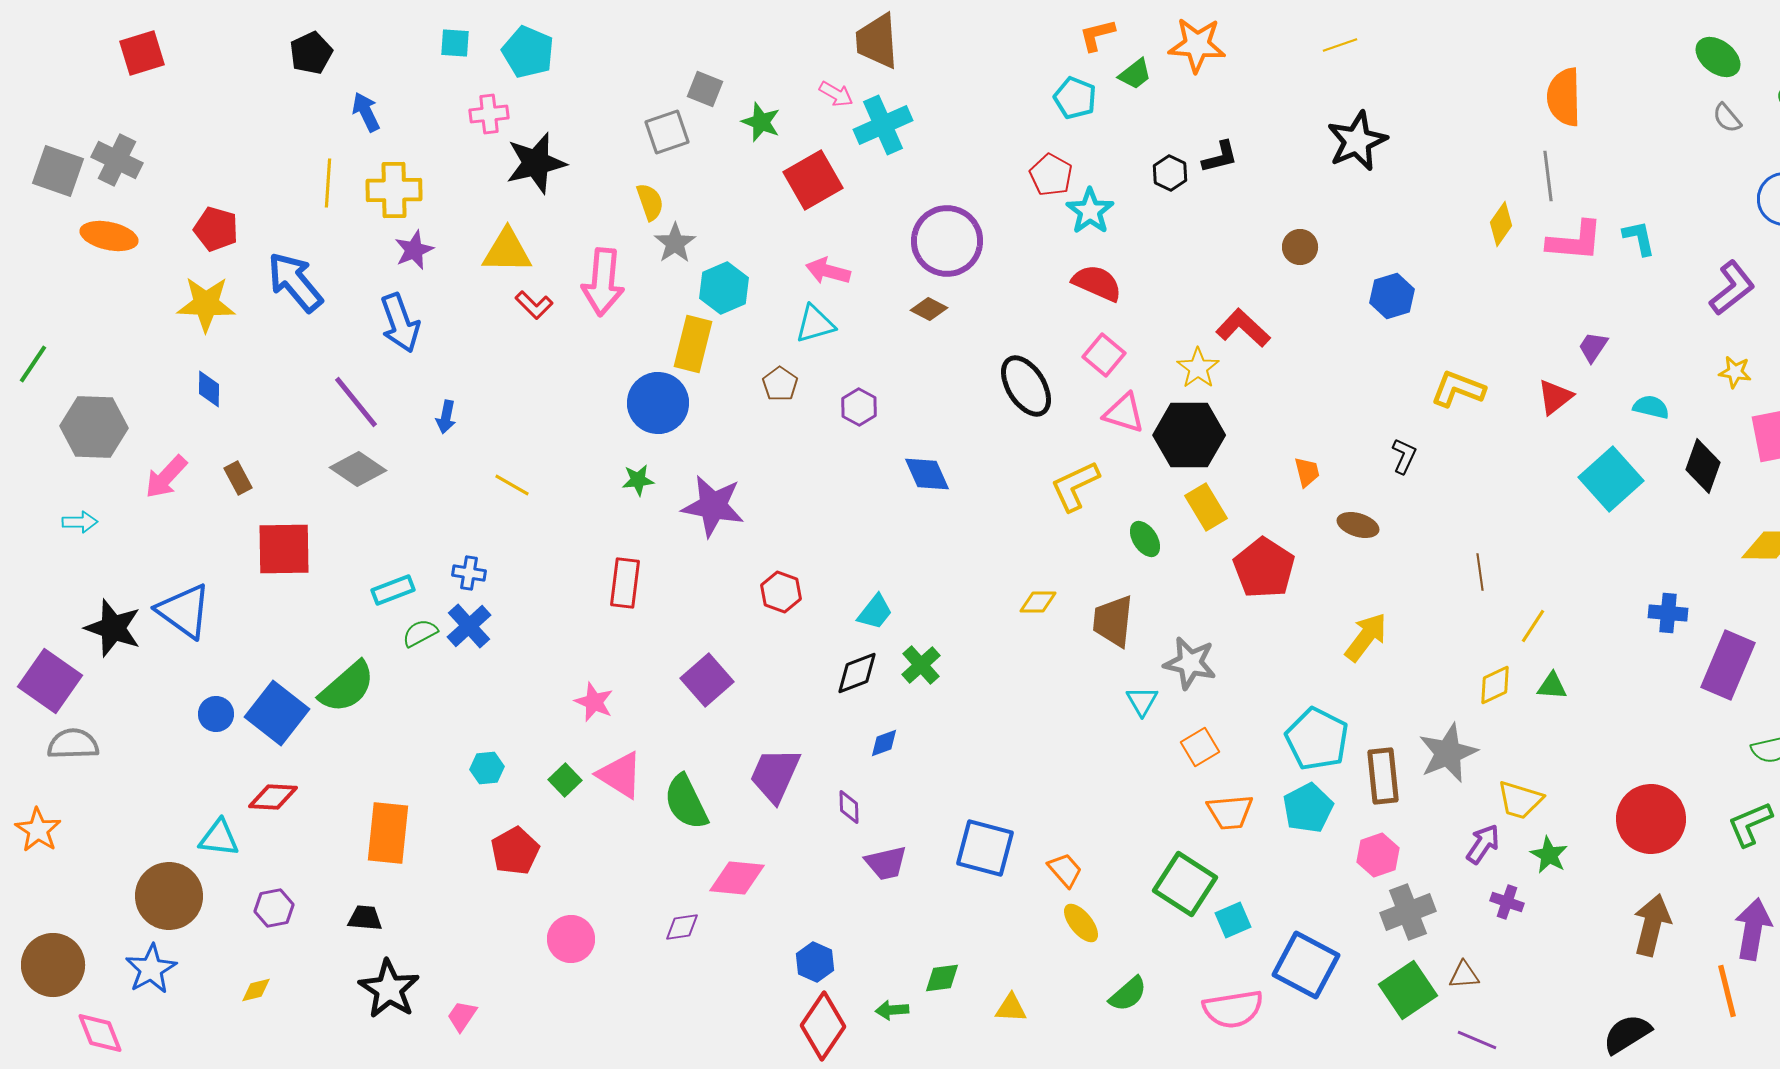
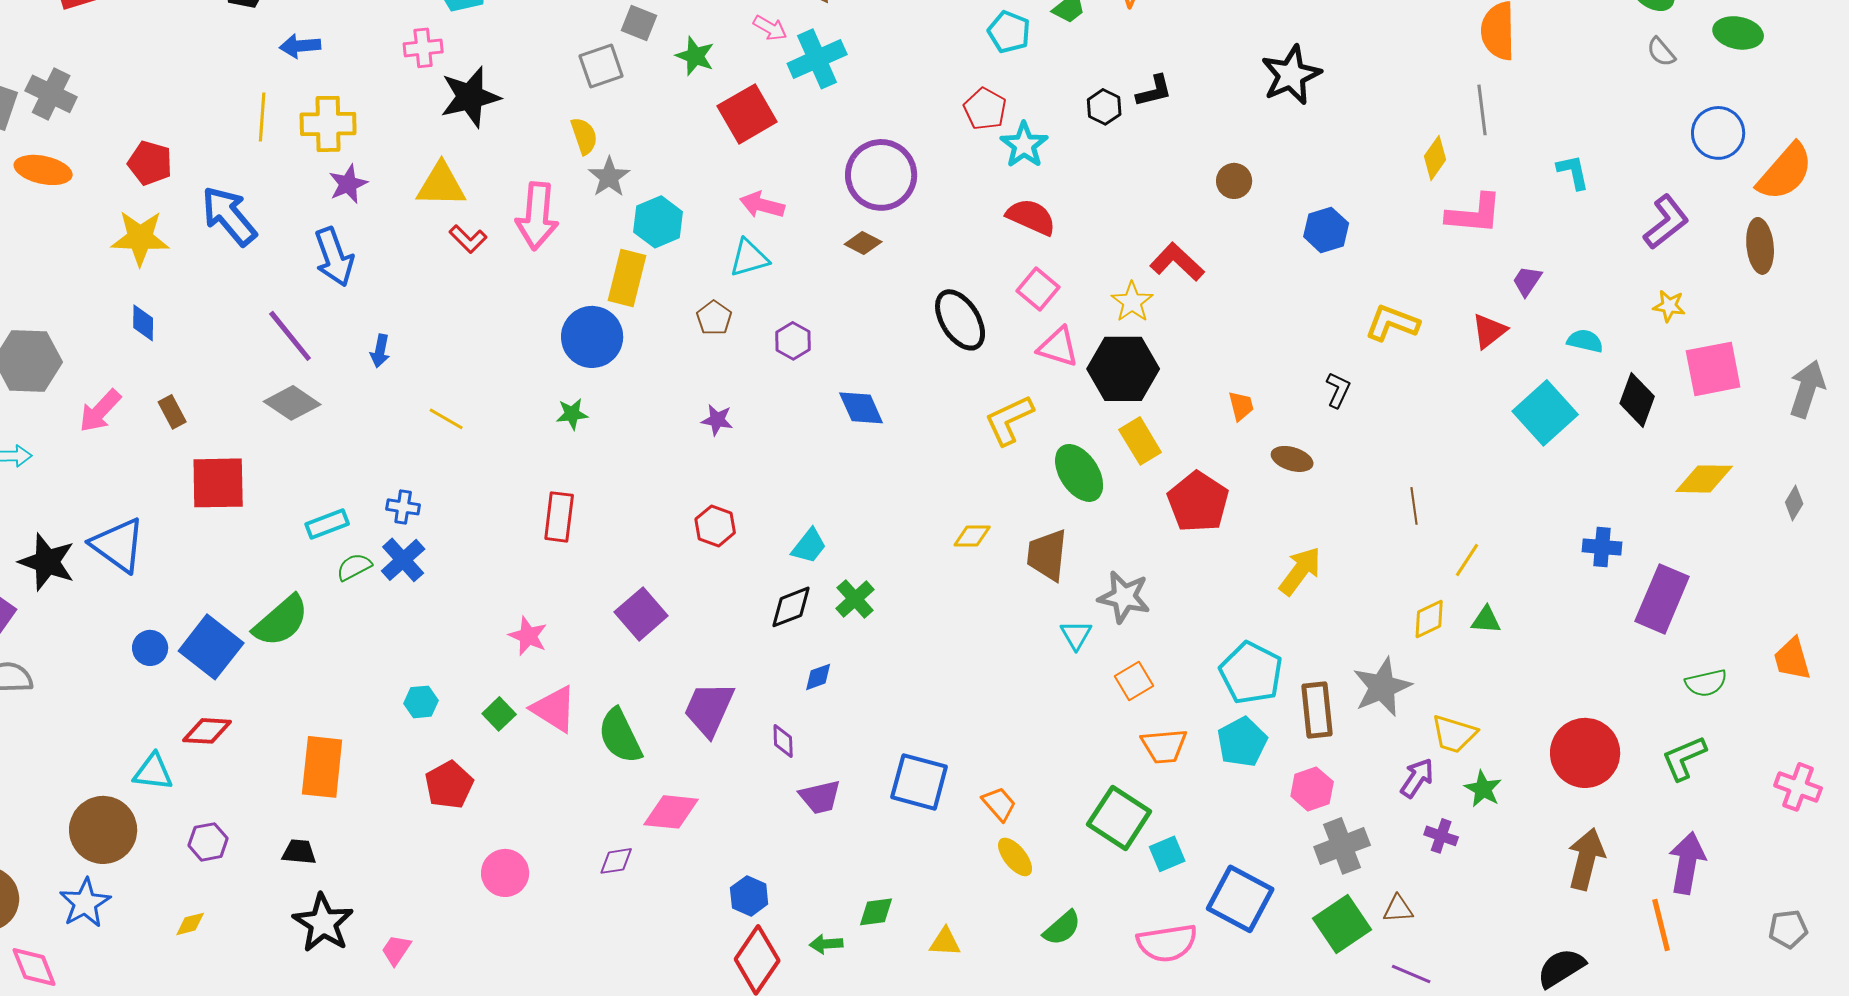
blue arrow: (366, 112) -> (300, 46), turned -69
pink L-shape: (1575, 241) -> (1474, 214), moved
purple star: (713, 506) -> (717, 420), moved, size x0.5
green ellipse: (1145, 539) -> (1079, 473), size x1.6

